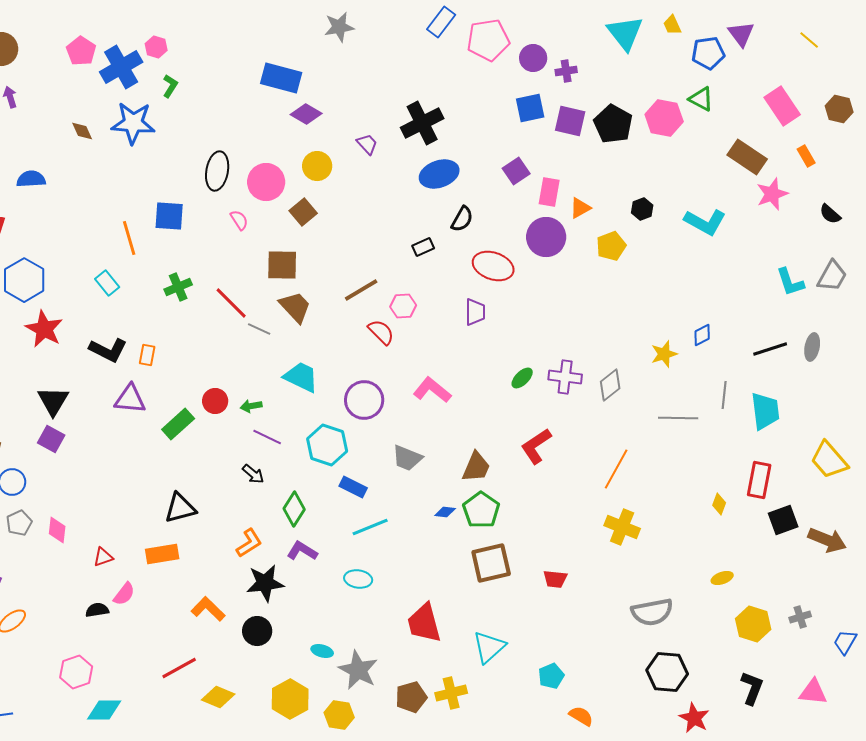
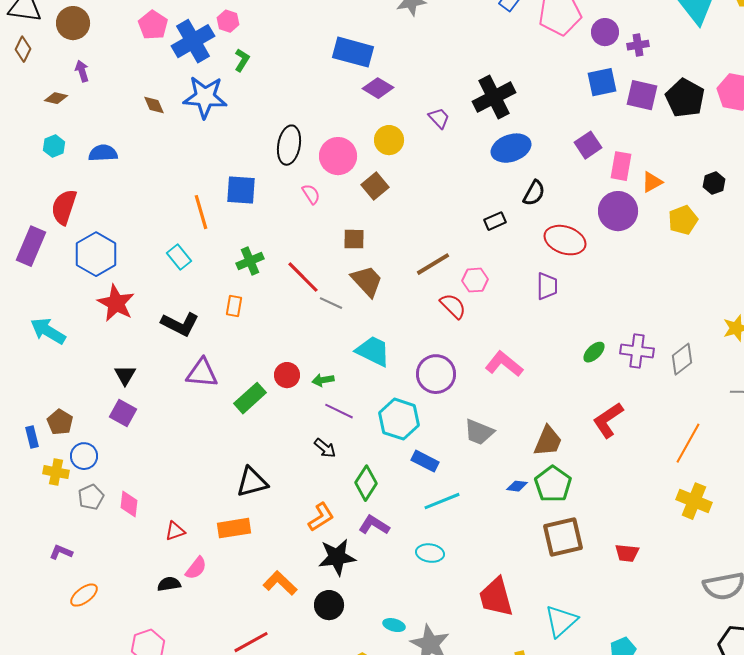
brown square: (282, 265) -> (354, 239), size x0.7
orange rectangle: (147, 355) -> (234, 306), moved
black triangle: (53, 401) -> (125, 375), size x0.7

